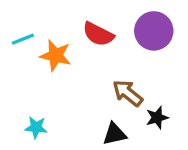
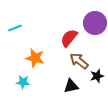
red semicircle: (98, 34) -> (69, 38), moved, turned 102
orange star: (56, 55) -> (35, 58), moved

